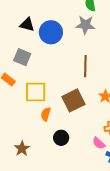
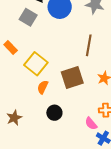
gray square: (22, 57) -> (28, 17), moved
yellow square: (36, 92) -> (36, 64), turned 30

